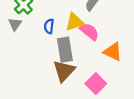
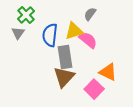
blue semicircle: (49, 26) -> (50, 35), size x1.6
orange triangle: (113, 52) -> (108, 72), moved

